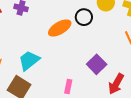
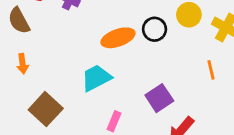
cyan trapezoid: (29, 60) -> (96, 78), moved

